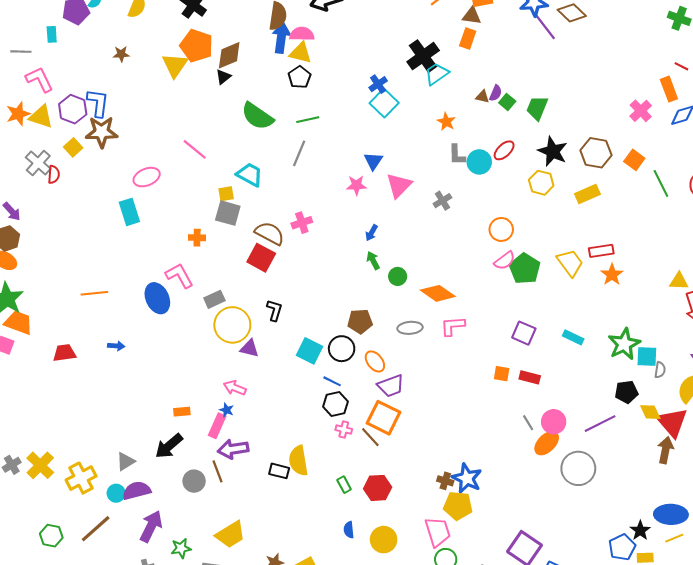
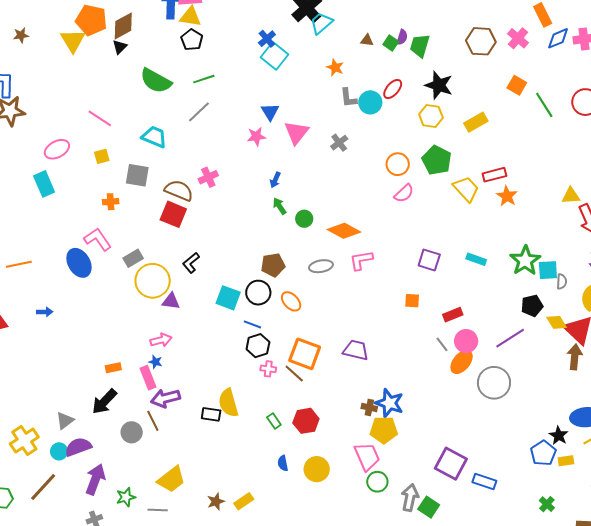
purple semicircle: (496, 93) -> (402, 37), moved
gray line: (299, 153) -> (199, 112), turned 30
brown hexagon: (596, 153) -> (481, 41), moved
yellow square: (226, 194) -> (102, 156), moved
green pentagon: (525, 269) -> (437, 160), moved
black L-shape: (275, 310) -> (191, 263), turned -140
red rectangle: (530, 377) -> (453, 315), moved, turned -30
purple trapezoid: (391, 386) -> (356, 350), moved, turned -140
pink arrow: (235, 388) -> (161, 340), turned 150
pink rectangle: (217, 426) -> (148, 378), turned -40

